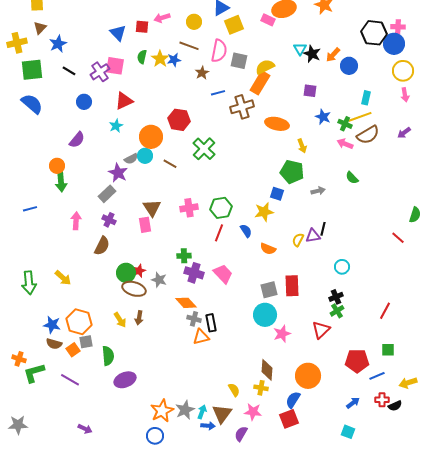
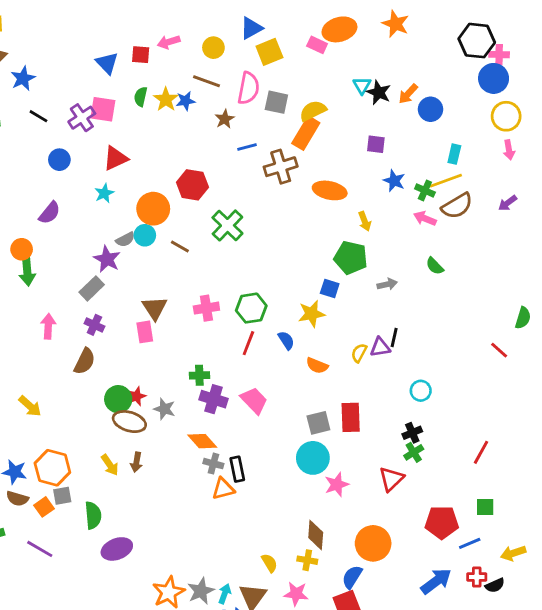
black hexagon: (374, 33) -> (477, 41), moved
blue arrow: (353, 403) -> (436, 581), size x1.6

